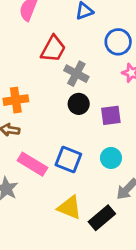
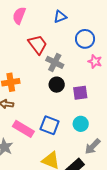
red trapezoid: (53, 49) -> (38, 45), turned -65

